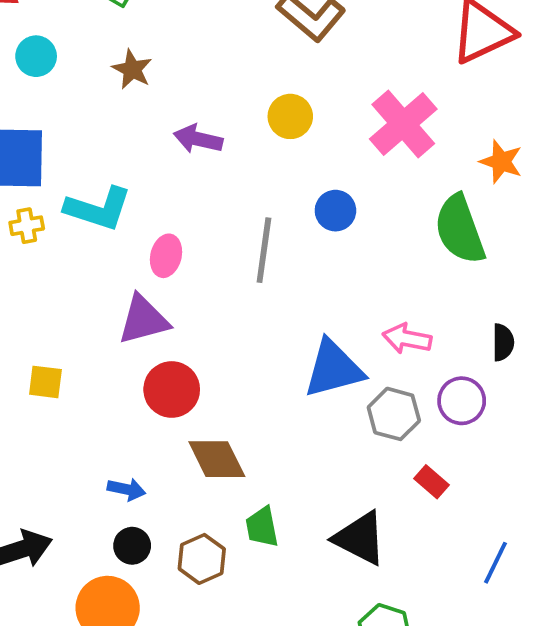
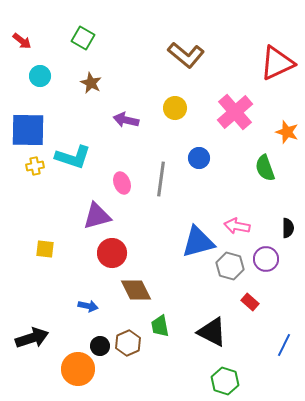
green semicircle: (460, 229) -> (265, 168), size x0.7
pink ellipse: (166, 256) -> (122, 183), moved, turned -35
black circle: (132, 546) -> (100, 346), moved

